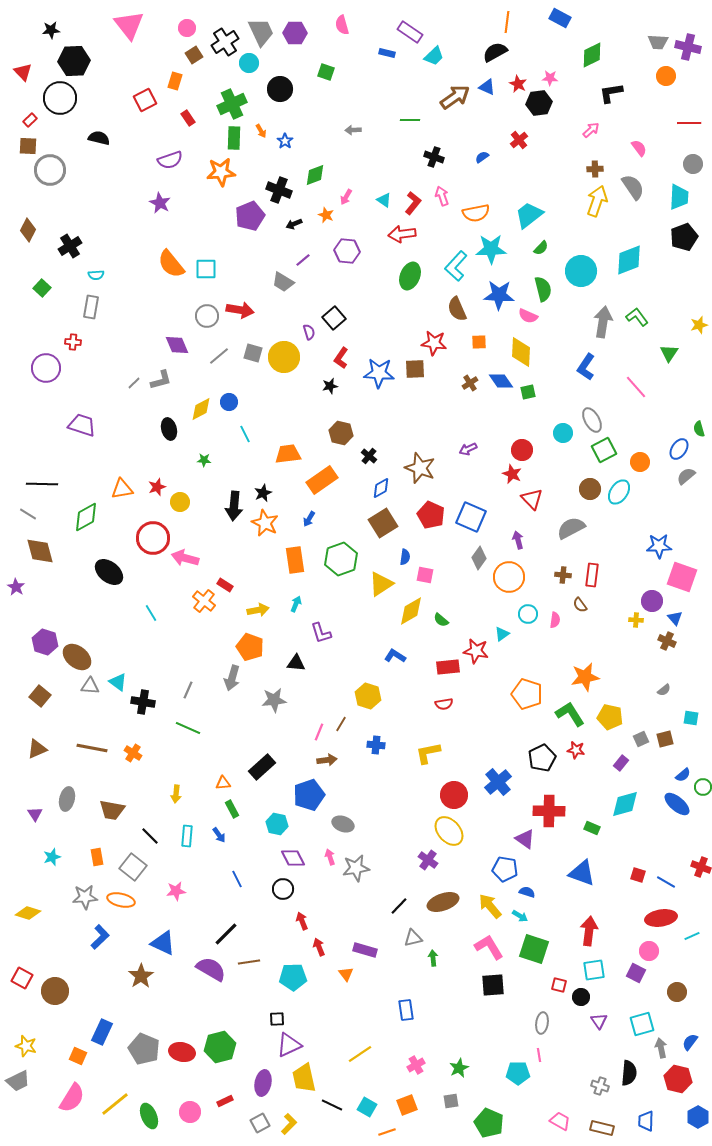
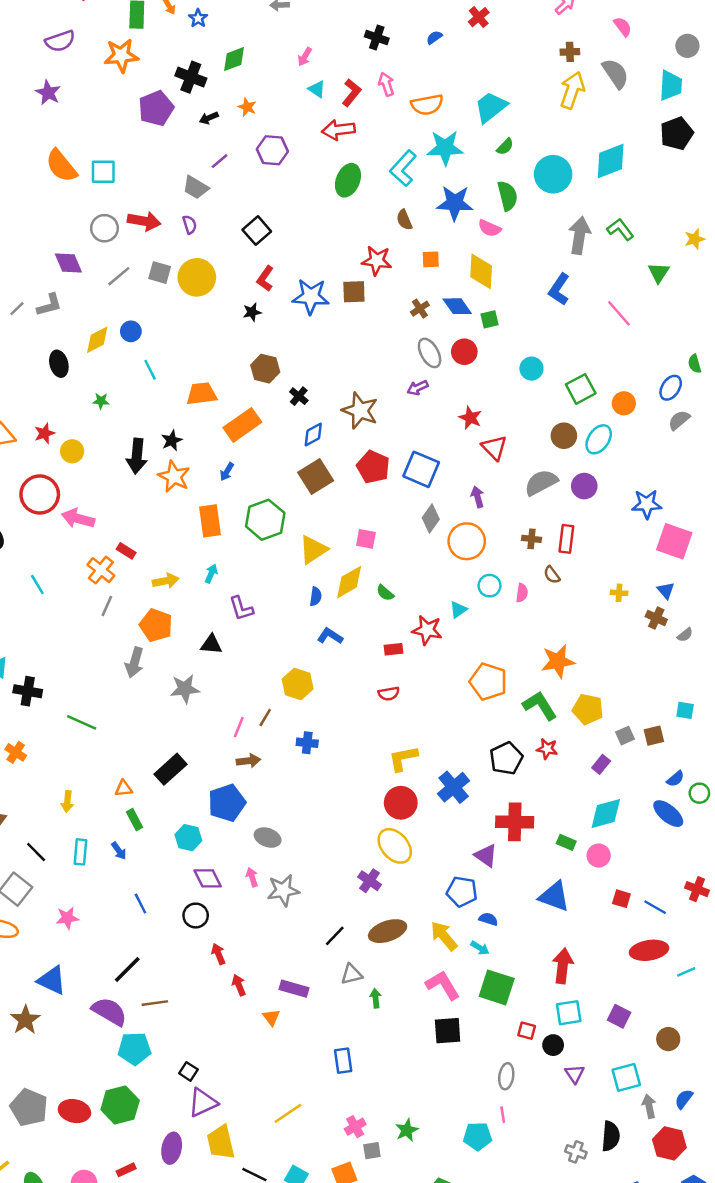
pink arrow: (346, 197) -> (305, 57), moved
brown semicircle: (457, 309) -> (404, 220), size x0.7
purple semicircle: (309, 332) -> (190, 225), moved
gray ellipse: (592, 420) -> (430, 353), moved
red circle: (522, 450) -> (464, 352), moved
blue semicircle: (405, 557) -> (316, 596), moved
purple circle: (652, 601) -> (584, 486), moved
red rectangle: (448, 667) -> (394, 649), size x0.7
gray line: (188, 690) -> (107, 606), moved
gray semicircle: (664, 690) -> (685, 635), moved
yellow L-shape: (428, 753) -> (403, 758), moved
pink circle: (649, 951) -> (599, 856), moved
cyan pentagon: (293, 977) -> (134, 1049), moved
black square: (277, 1019) -> (188, 1071), turned 35
gray square: (451, 1101) -> (372, 1151), moved

